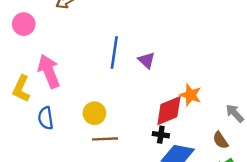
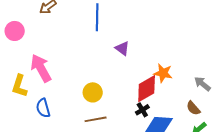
blue line: (114, 53) -> (97, 17), moved
yellow circle: (94, 113) -> (93, 92), moved
black cross: (161, 135) -> (142, 110), turned -32

